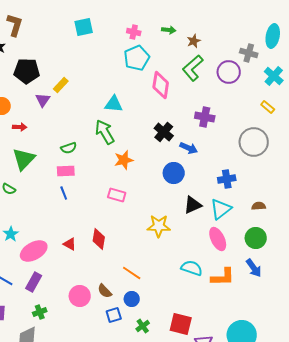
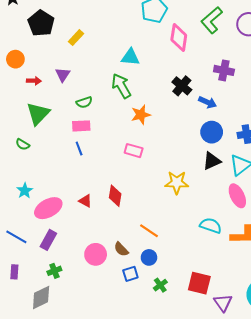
black pentagon: (27, 71) -> (41, 23), turned 30
purple triangle: (43, 100) -> (63, 75), moved
blue circle: (174, 173) -> (212, 132), moved

